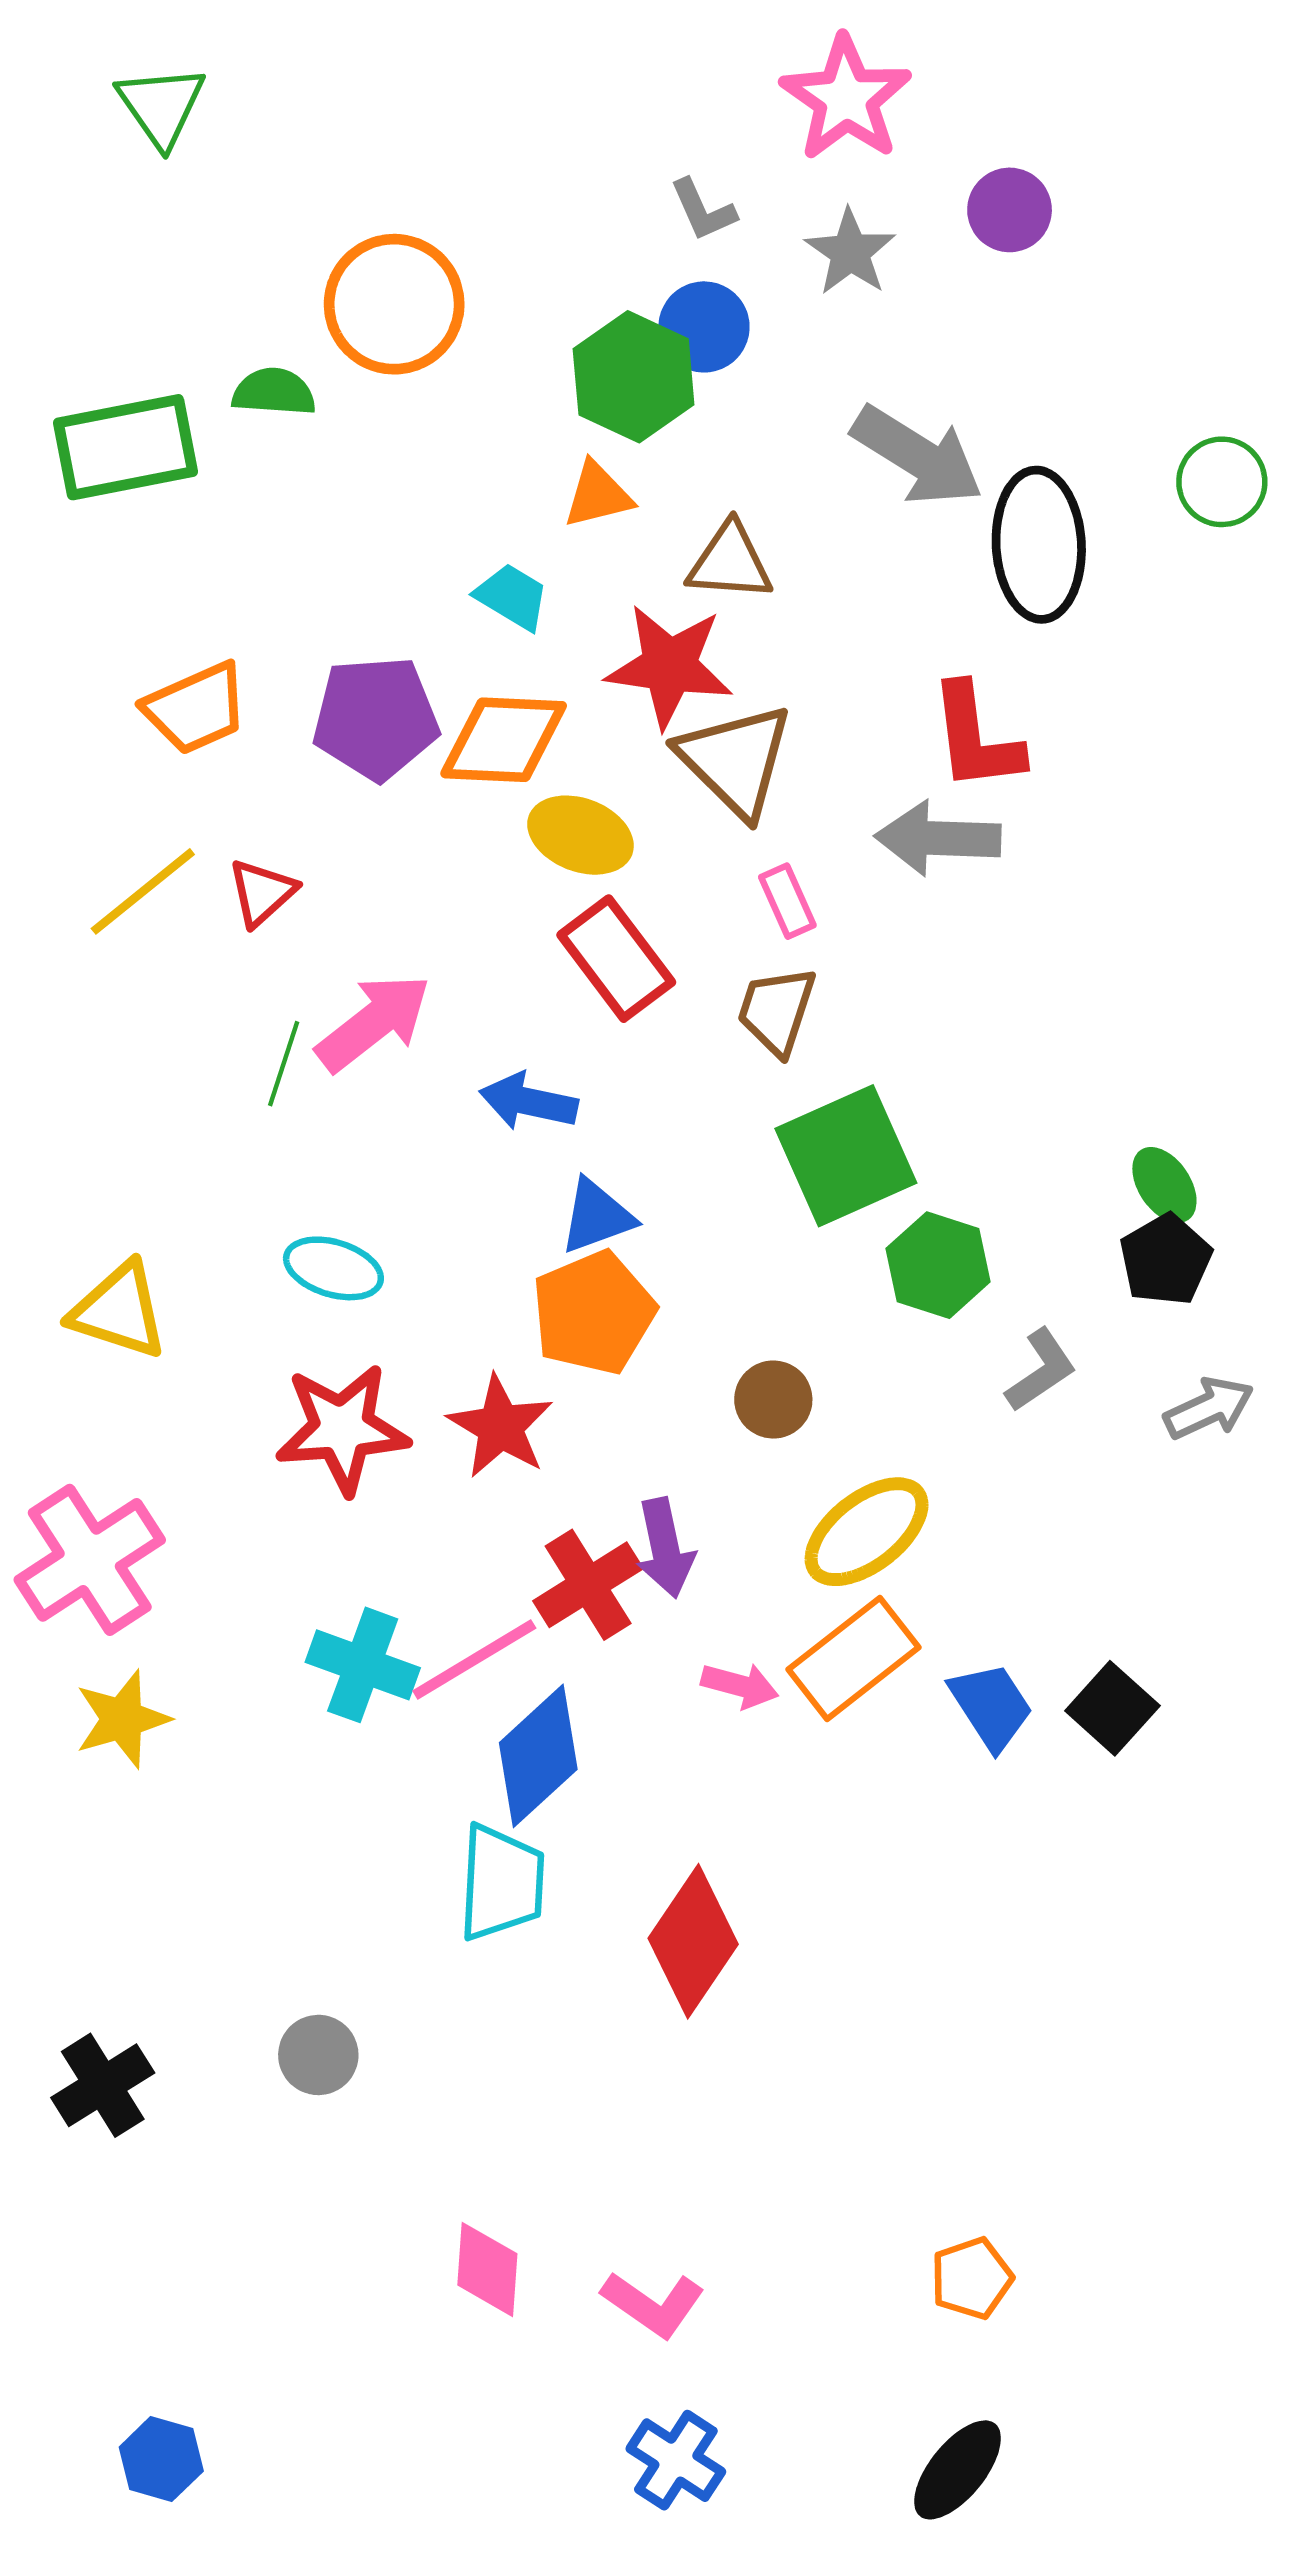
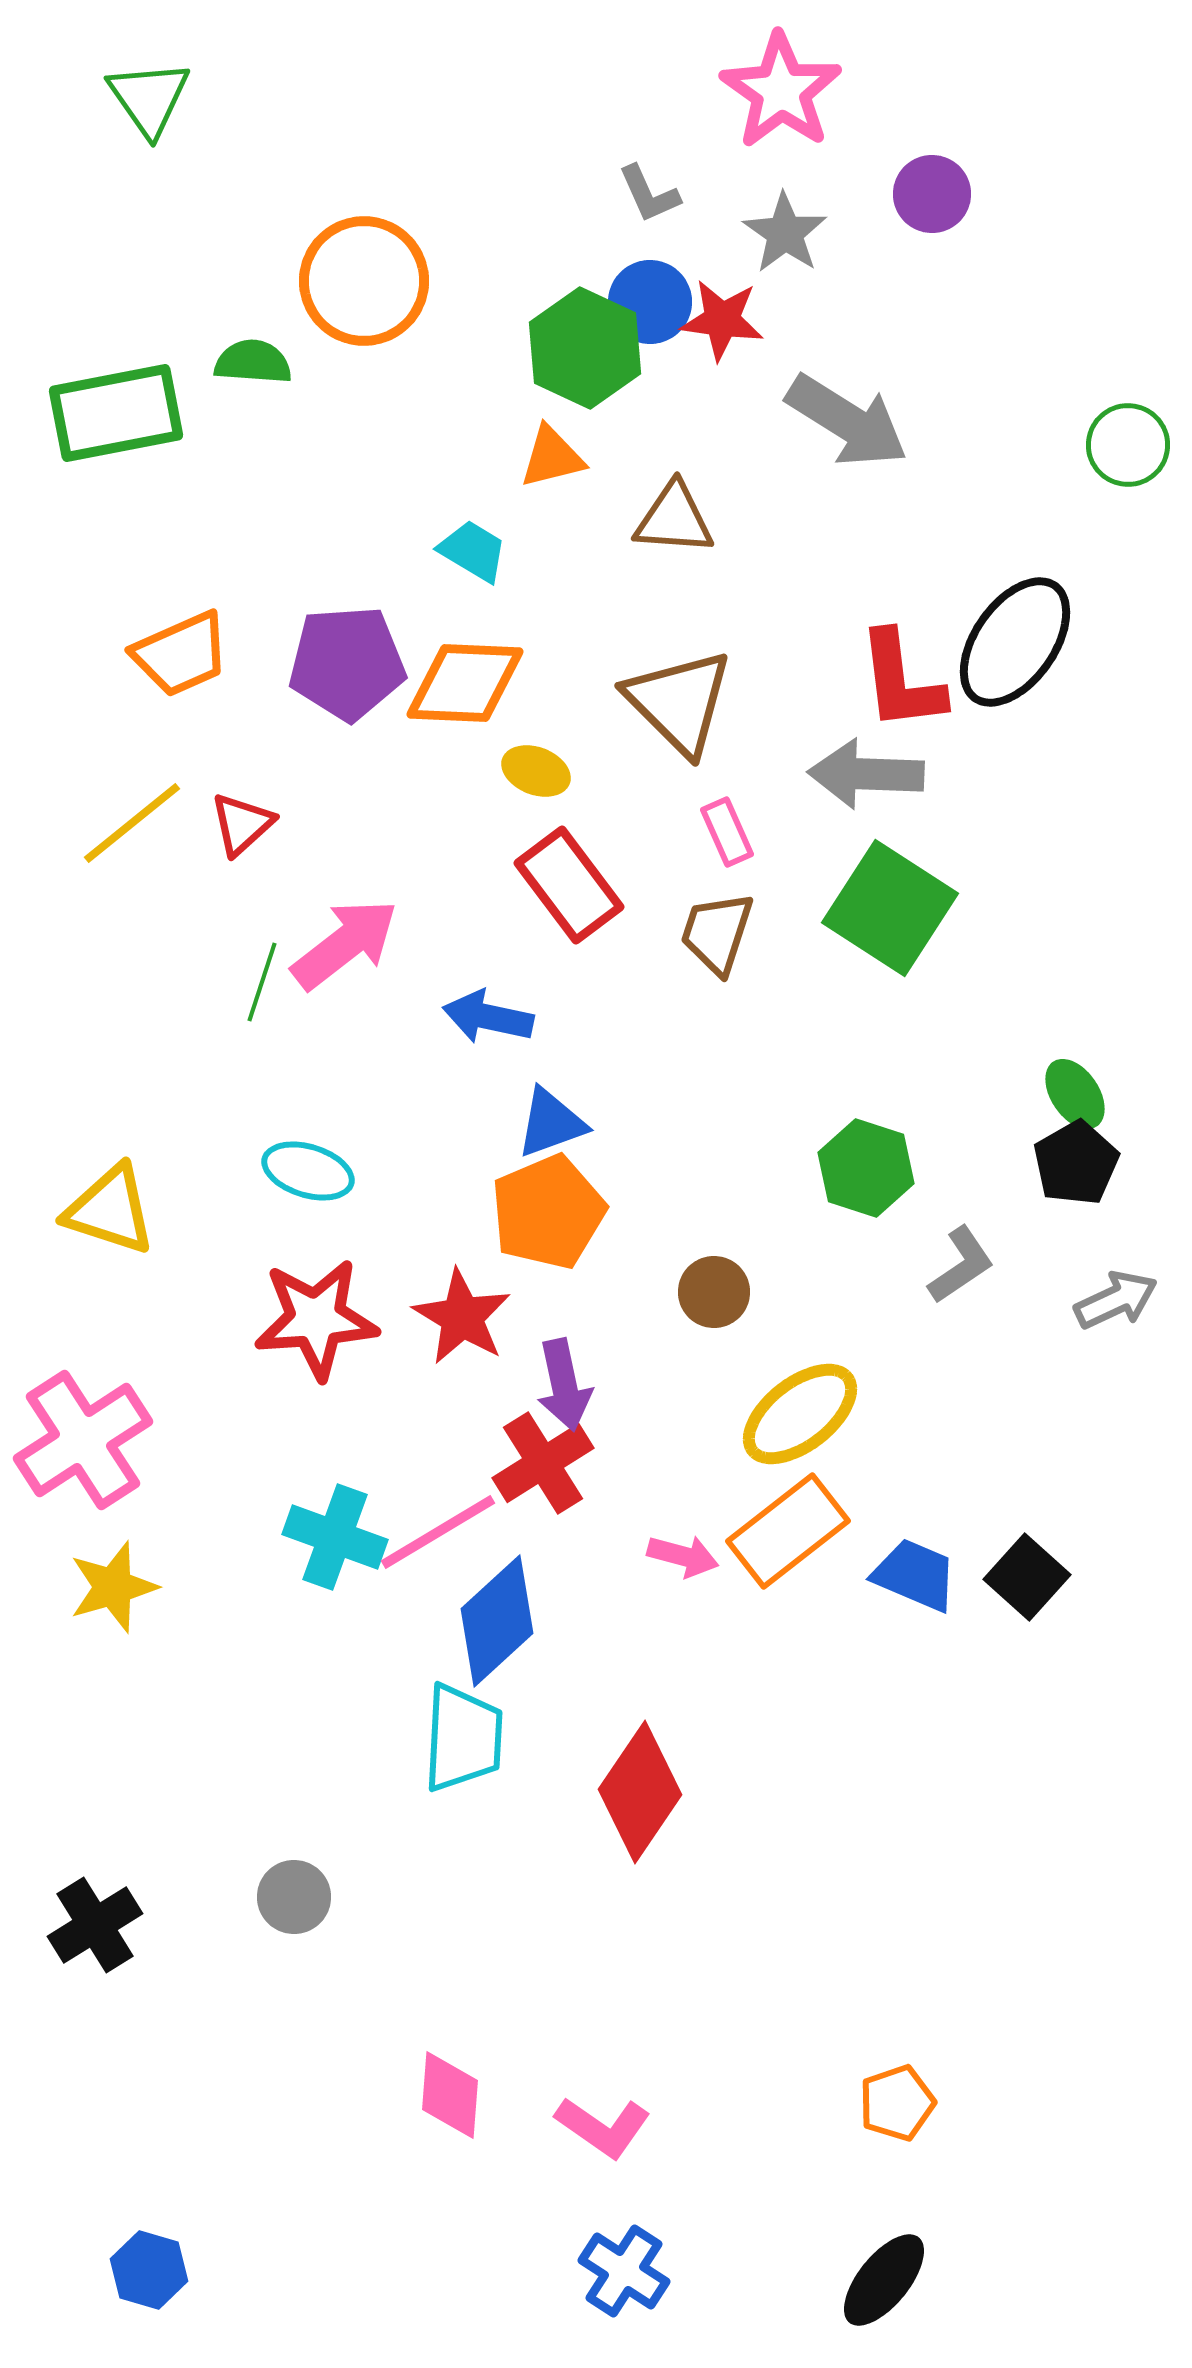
black ellipse: (1039, 545) -> (1015, 642), moved, turned 38
red star: (669, 666) -> (722, 320), moved, size x0.7
yellow ellipse: (580, 835) -> (536, 771), size x0.7
green square: (846, 1156) -> (890, 908), moved, turned -33
purple arrow: (665, 1548) -> (564, 1385), moved
blue trapezoid: (991, 1706) -> (915, 1575), turned -34

